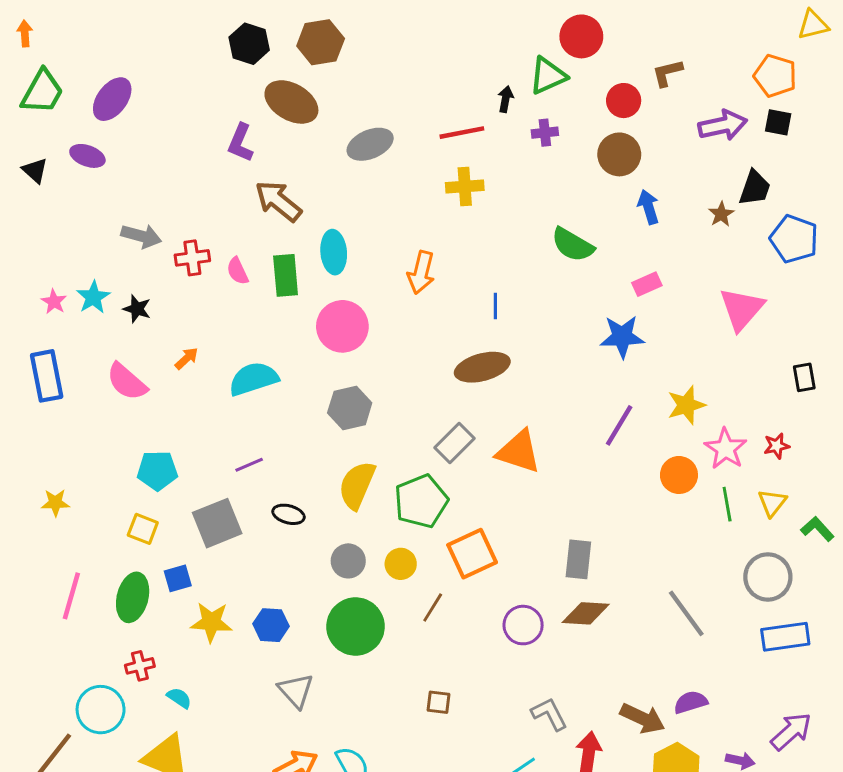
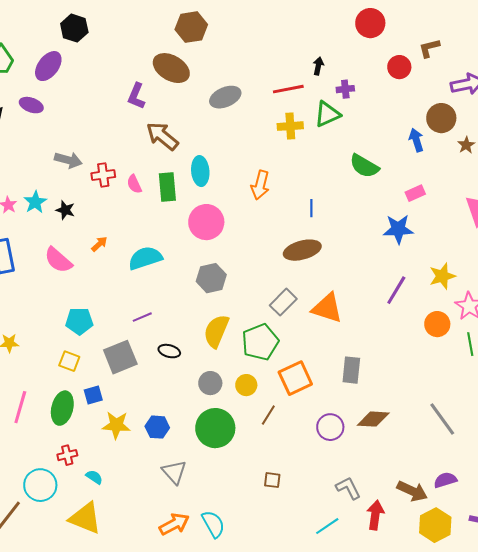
black hexagon: (249, 44) -> (74, 28), moved
green triangle: (548, 76) -> (327, 114), moved
brown circle: (619, 154) -> (441, 118), moved
gray rectangle: (578, 559) -> (351, 370), moved

